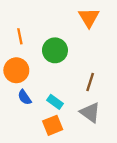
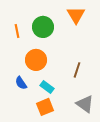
green circle: (55, 50) -> (43, 27), moved
orange circle: (16, 70) -> (36, 60), moved
gray triangle: (90, 112) -> (85, 104), moved

